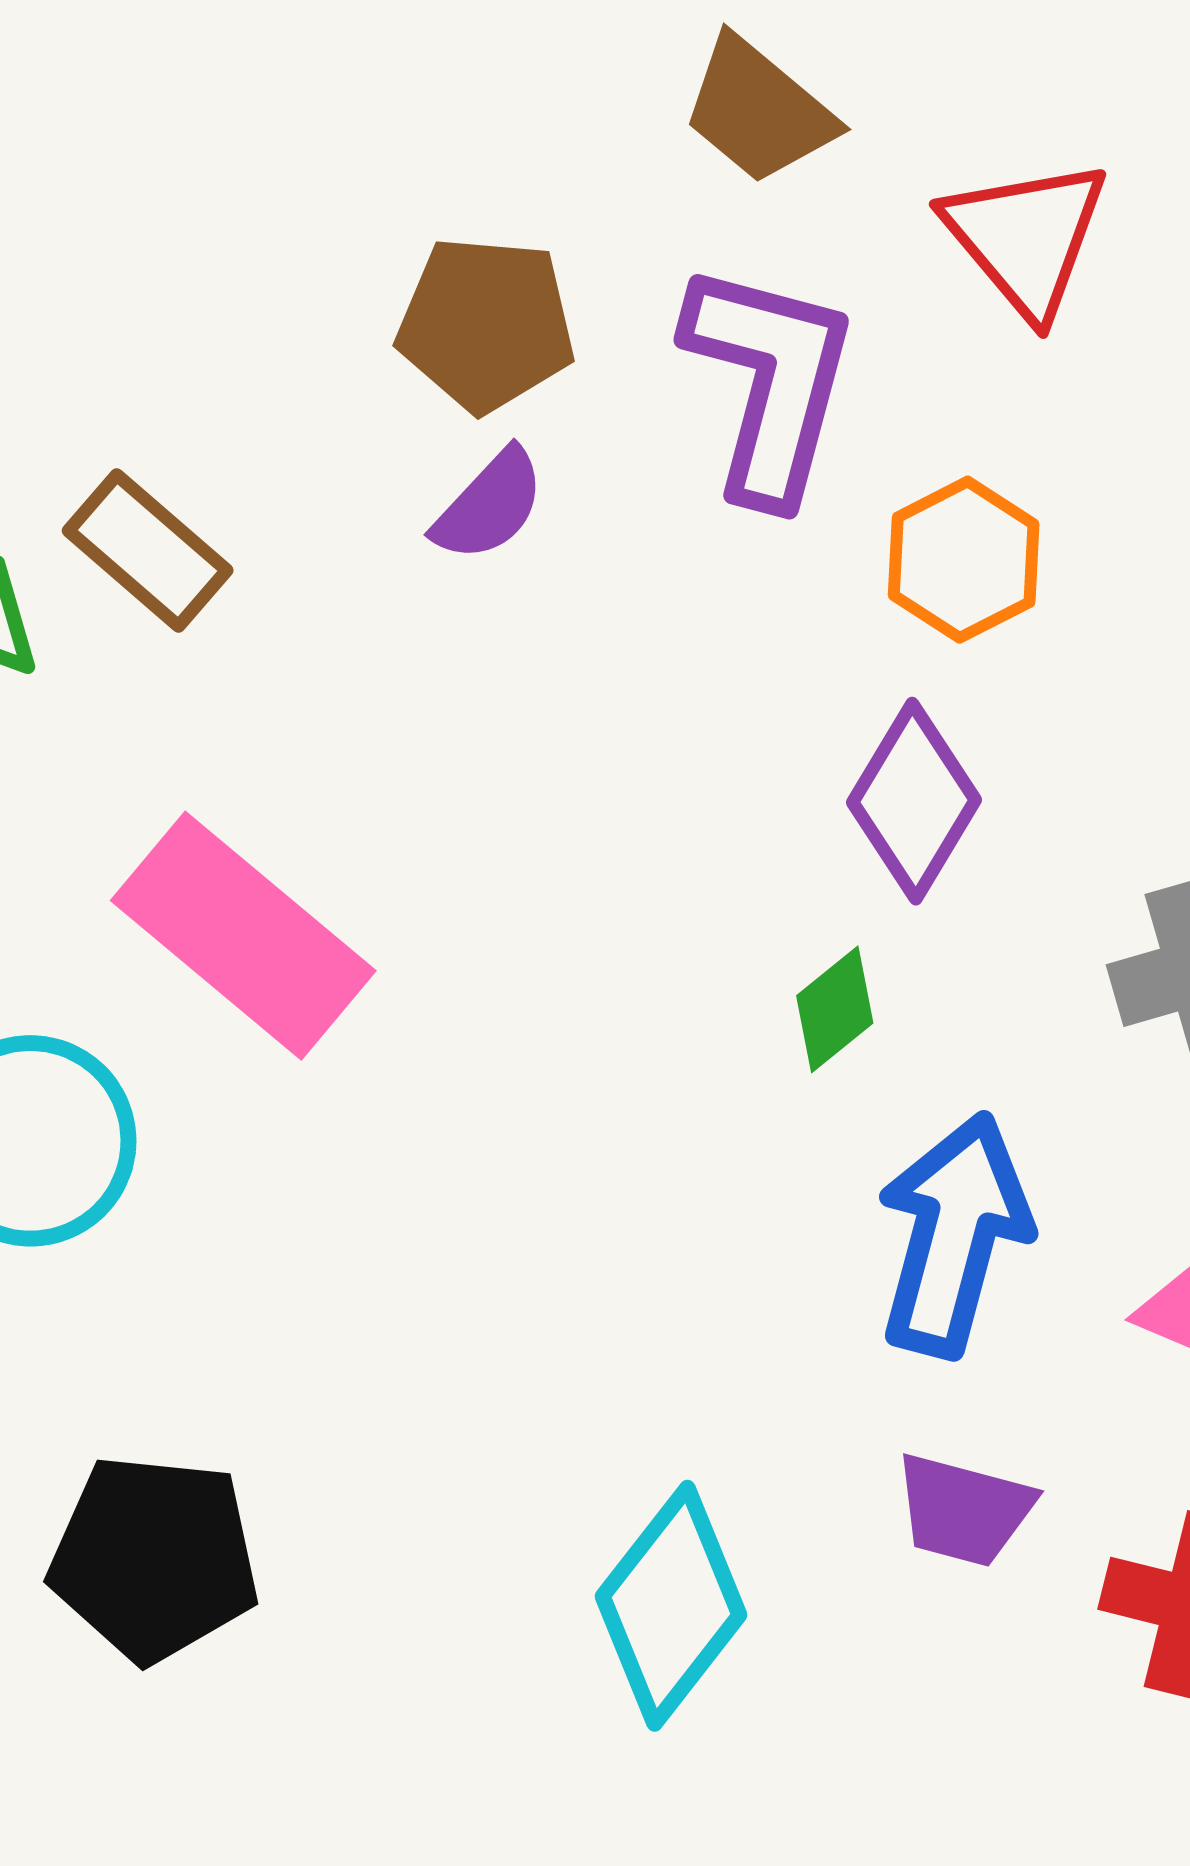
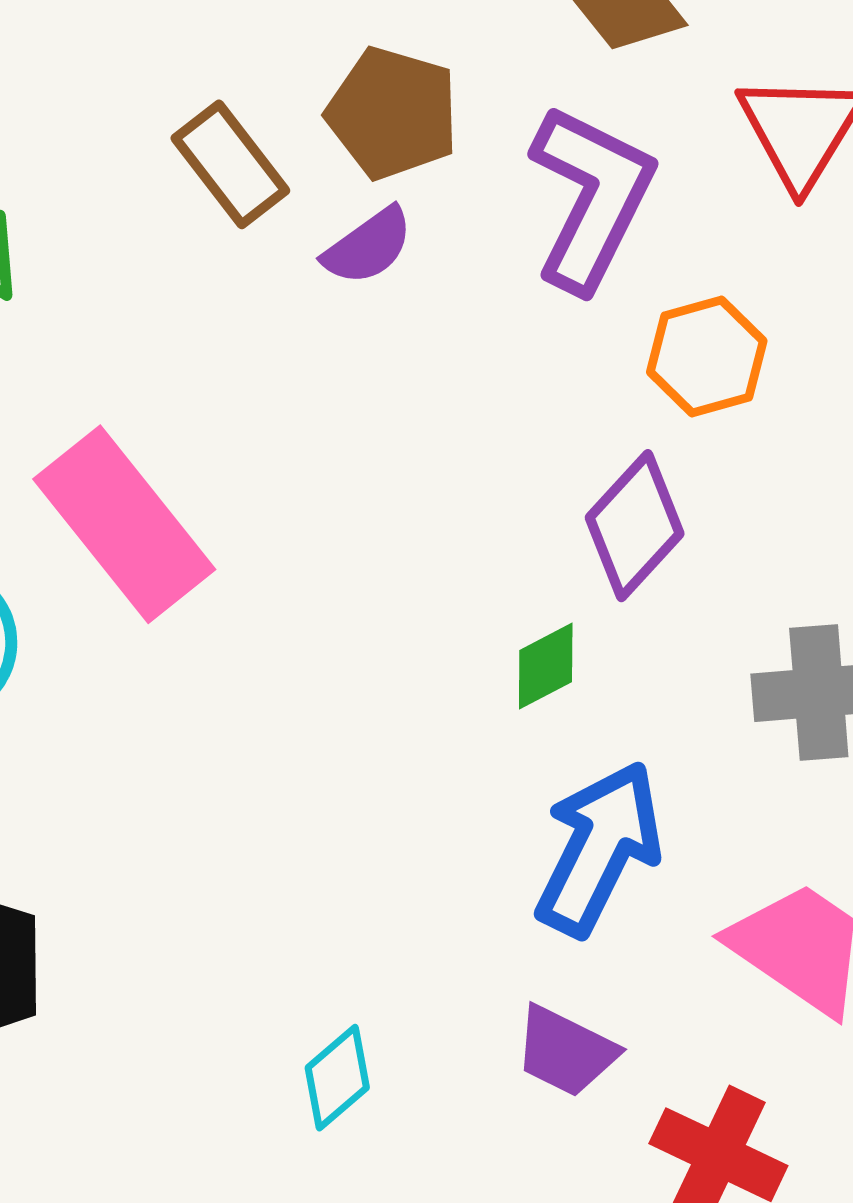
brown rectangle: (148, 551) -> (230, 164), moved
cyan diamond: (671, 1606) -> (337, 1078), size x0.6

